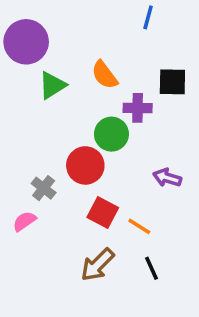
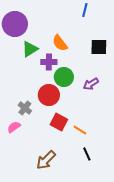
purple cross: (138, 108) -> (49, 62), moved
purple arrow: (167, 178) -> (91, 84), moved, turned -49
brown arrow: (98, 265) -> (46, 160), moved

